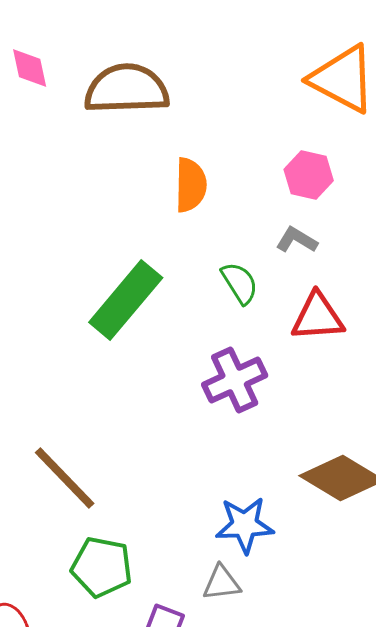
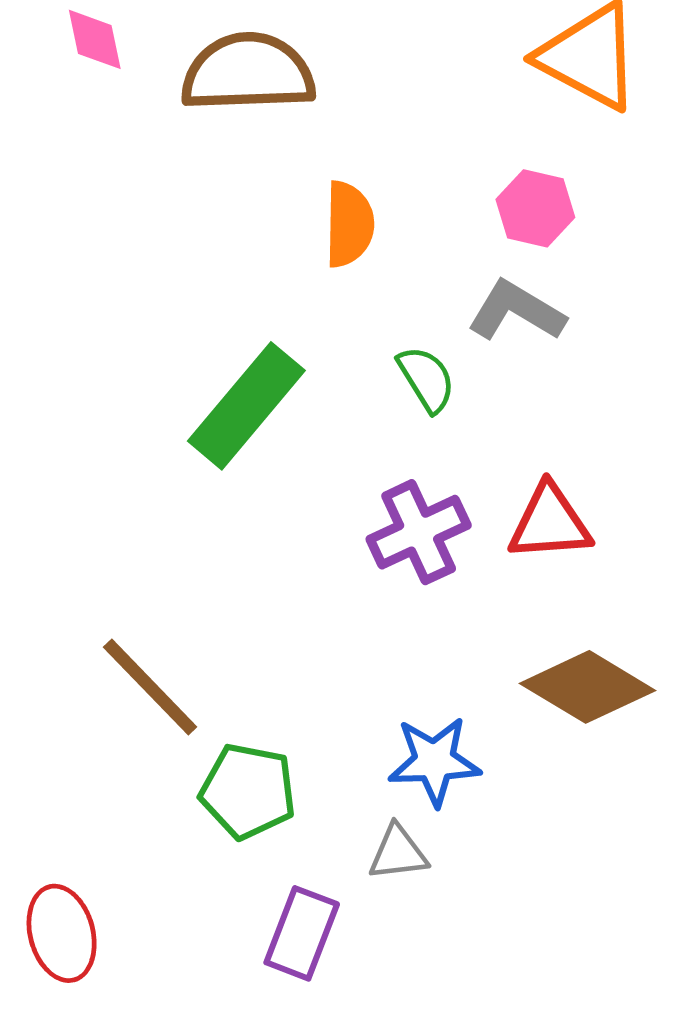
gray L-shape: (297, 240) -> (516, 311), size x1.5
red triangle: (318, 317) -> (550, 523), moved
green pentagon: (102, 567) -> (248, 791), moved

